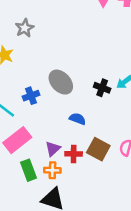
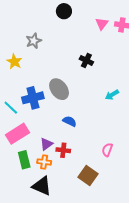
black cross: (102, 88) -> (86, 60), moved
blue cross: (31, 96) -> (33, 98), size x1.5
brown square: (98, 149) -> (88, 176), moved

